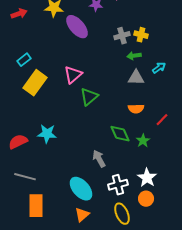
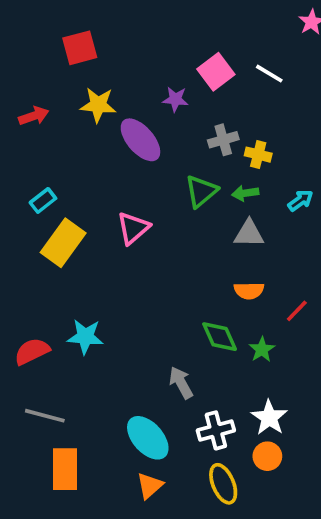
gray cross: (122, 36) -> (223, 140), moved
cyan arrow: (159, 68) -> (300, 201), moved
green triangle: (89, 97) -> (201, 191), moved

